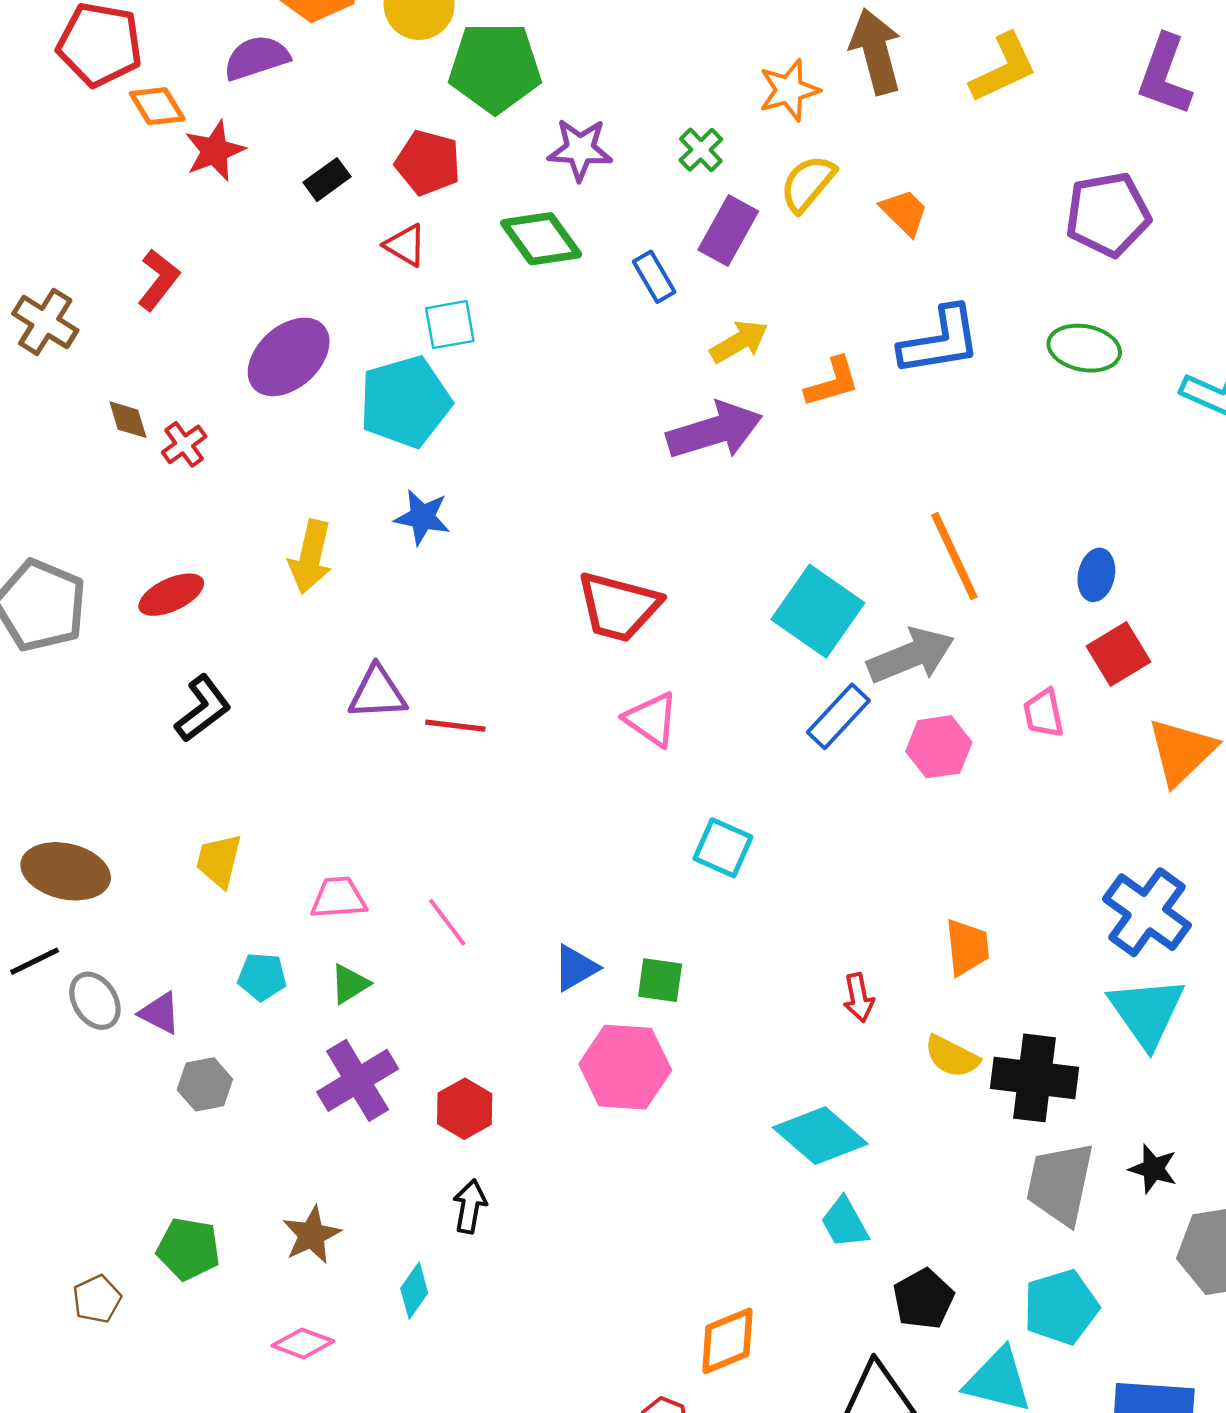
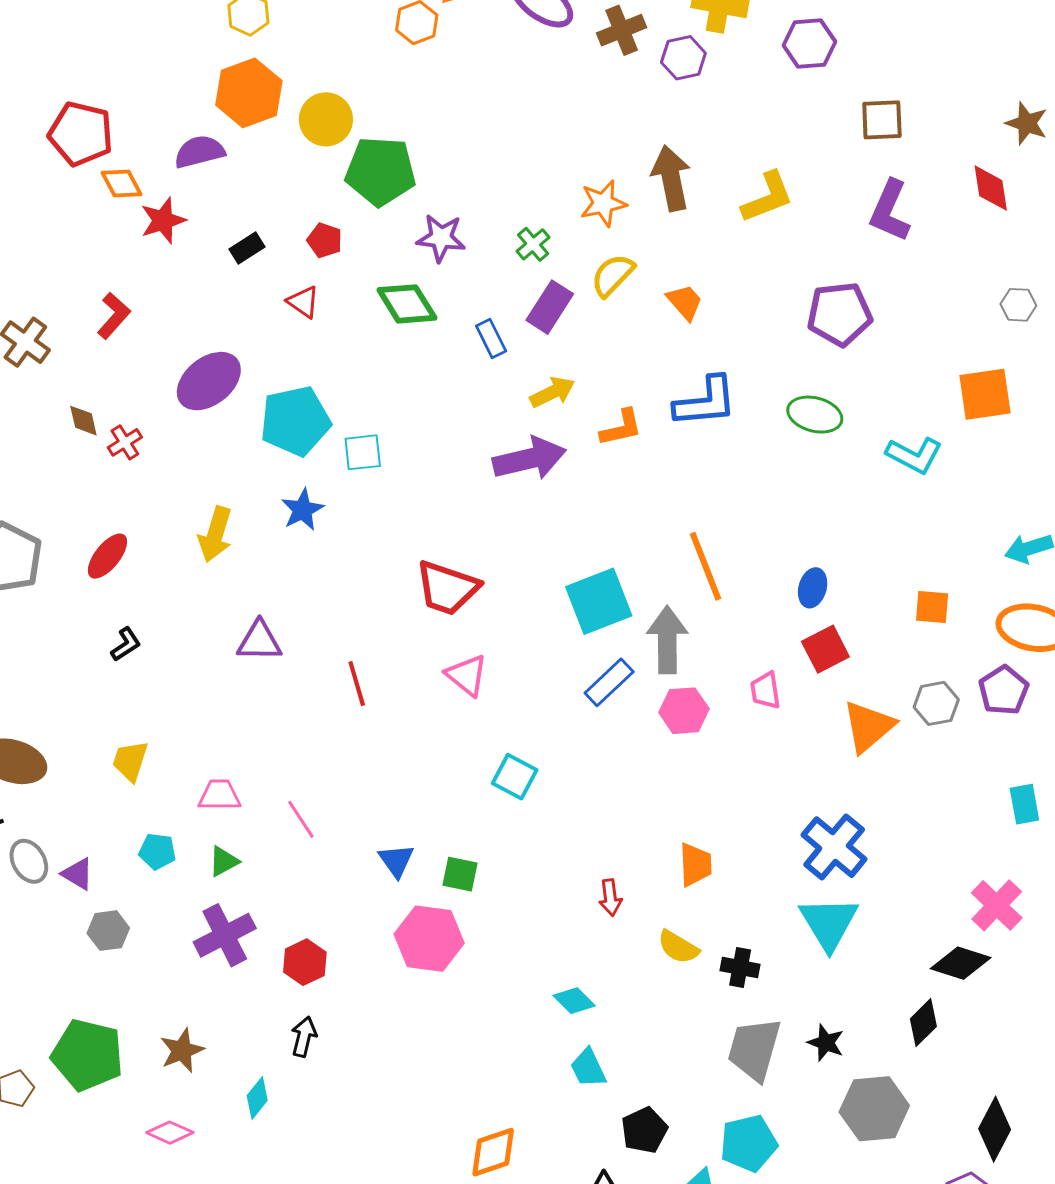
red pentagon: (428, 163) -> (325, 240), size x0.7
cyan square: (450, 325) -> (363, 452), moved
blue star: (422, 517) -> (302, 510), turned 30
red ellipse: (171, 595) -> (107, 556), turned -30
cyan square: (818, 611) -> (599, 601), turned 30
gray arrow: (911, 656) -> (667, 640), turned -72
black L-shape: (203, 709) -> (126, 644), size x0.7
red line: (455, 726) -> (357, 684), moved, turned 63
blue triangle: (575, 968) -> (396, 860), turned -39
black cross: (1034, 1078) -> (740, 968), size x0.6
cyan diamond: (820, 1136) -> (574, 1001), size x0.6
green pentagon: (188, 1249) -> (87, 1055), size x1.5

